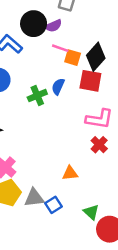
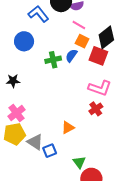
orange square: (73, 58) -> (82, 41), moved
orange triangle: (70, 173) -> (68, 128), turned -32
gray triangle: (34, 198) -> (35, 142), turned 30

